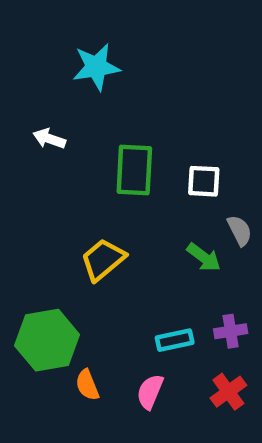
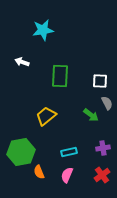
white square: (204, 181) -> (100, 81), moved
cyan rectangle: (175, 340) -> (69, 152), moved

